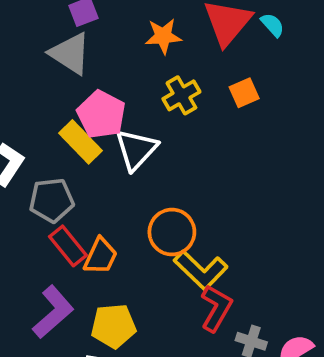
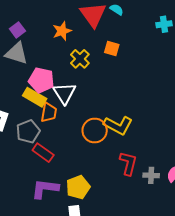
orange square: (244, 93) -> (112, 48), turned -35
orange trapezoid: (101, 256) -> (49, 112), moved
yellow L-shape: (201, 270) -> (118, 125), moved
purple L-shape: (53, 312) -> (45, 189), turned -116

